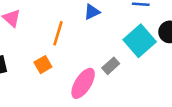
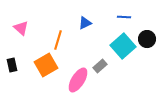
orange square: (43, 65) -> (46, 65), size x1.6

